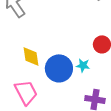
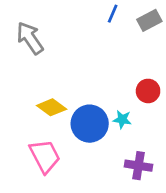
yellow diamond: (31, 56) -> (52, 107), turned -45

